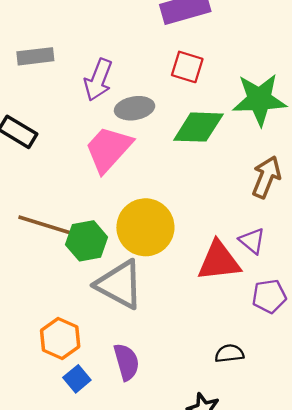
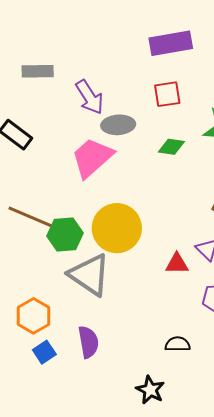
red square: (187, 67) -> (167, 94), turned -32
purple arrow: (98, 80) -> (90, 97), turned -60
green diamond: (198, 127) -> (171, 147), size x0.6
red triangle: (219, 261) -> (177, 264), size x0.6

